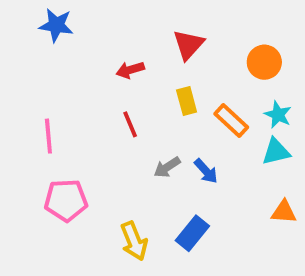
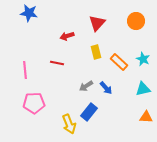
orange circle: (264, 62) -> (136, 21), moved
red line: (130, 124) -> (57, 63), moved, turned -56
cyan triangle: (276, 152) -> (143, 89), moved
orange triangle: (284, 212) -> (146, 117), moved
blue rectangle: (192, 233) -> (89, 112), moved

